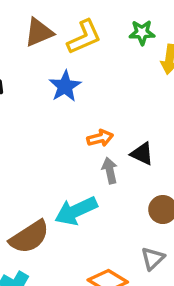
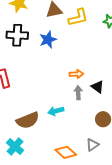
blue star: (65, 86) -> (48, 40), moved
cyan arrow: (76, 211) -> (56, 111), size x0.7

